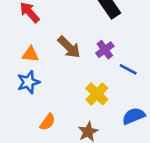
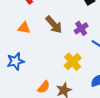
blue star: (28, 82) -> (16, 61), moved
orange semicircle: (48, 122) -> (44, 87), moved

